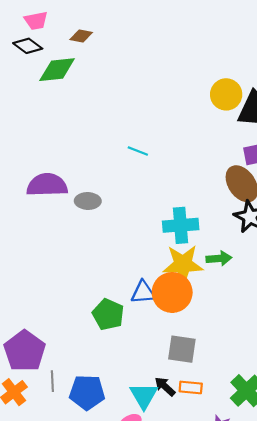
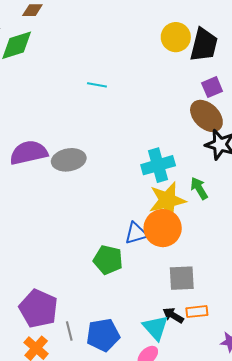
cyan line: (138, 151) -> (97, 85), moved
gray ellipse: (88, 201) -> (69, 160), size x1.4
green arrow: (219, 258) -> (199, 188), turned -105

